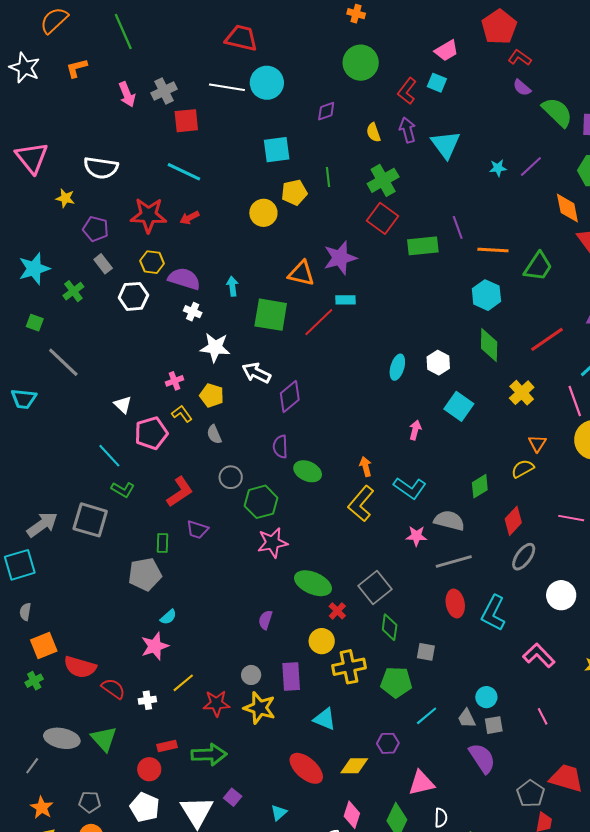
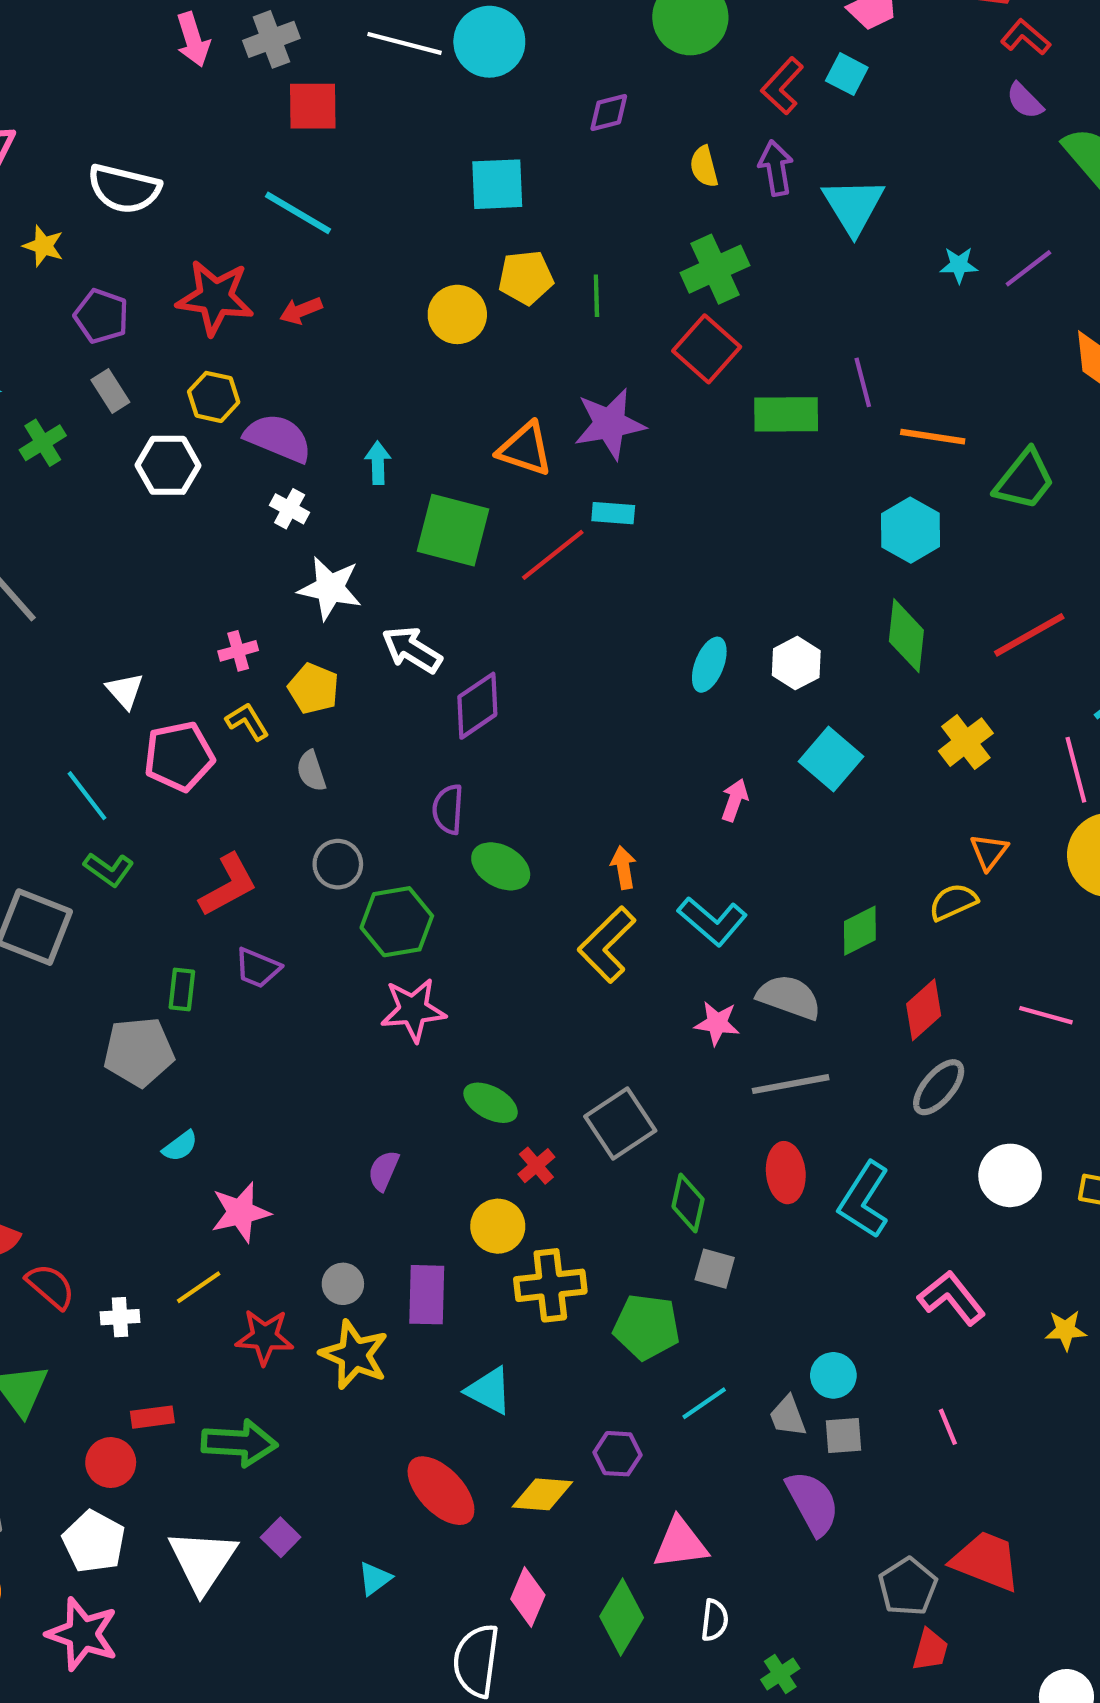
green line: (328, 177) -> (596, 296), moved
green ellipse: (313, 583) -> (491, 1103), size x0.7
green diamond: (390, 627) -> (688, 1203), moved
pink star: (155, 646) -> (241, 1212), moved

